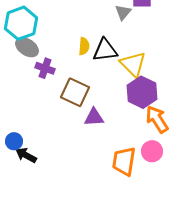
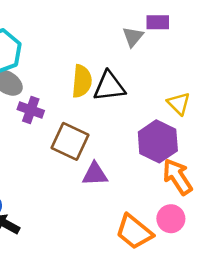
yellow semicircle: (84, 46) -> (82, 81), size x1.4
yellow triangle: (133, 64) -> (179, 103), moved, size x0.7
orange trapezoid: (124, 161) -> (134, 232), turned -60

